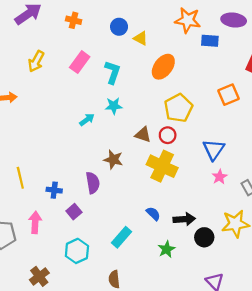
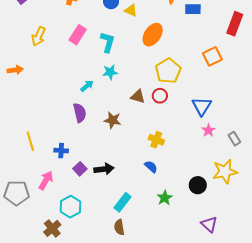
yellow cross: (162, 166) -> (156, 140), moved, size x0.6
purple semicircle: (93, 183) -> (80, 113), moved
black arrow: (184, 219) -> (104, 169), moved
pink arrow: (35, 222) -> (46, 180), turned 30
cyan rectangle: (121, 237) -> (123, 202), moved
cyan hexagon: (77, 251) -> (70, 207), moved

